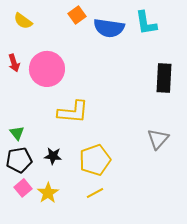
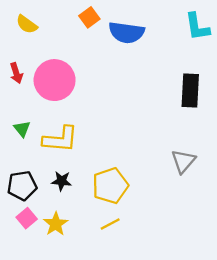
cyan L-shape: (146, 23) -> (197, 27), moved
yellow L-shape: (73, 112) -> (60, 139), moved
green triangle: (17, 133) -> (22, 129), moved

